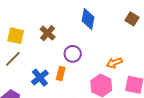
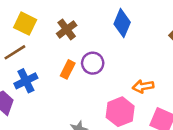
orange rectangle: (61, 73) -> (68, 69), moved
blue cross: (40, 78) -> (26, 81), moved

